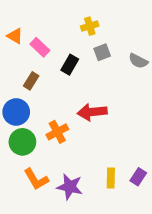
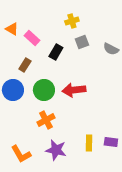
orange cross: (57, 132) -> (46, 120), moved
green circle: (22, 142) -> (44, 90), moved
purple rectangle: (138, 177) -> (111, 142), turned 64
orange L-shape: (36, 179) -> (21, 154), moved

